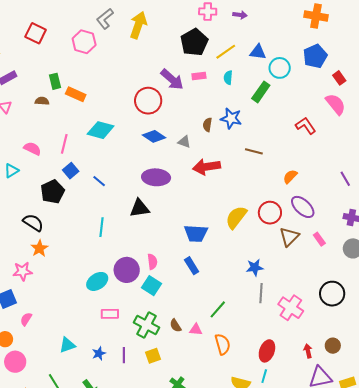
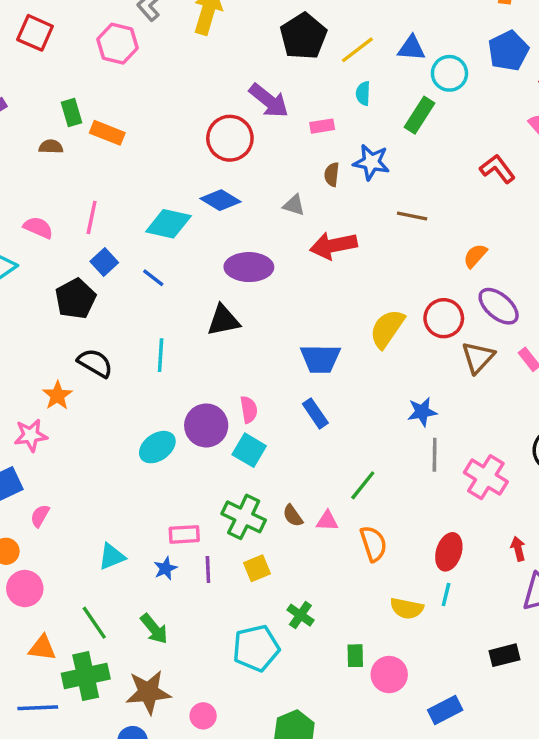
pink rectangle: (199, 76) -> (322, 126), moved
cyan diamond: (101, 130) -> (168, 224), moved
blue diamond: (154, 136) -> (221, 200), moved
black semicircle: (33, 223) -> (95, 363), moved
pink rectangle: (110, 314) -> (184, 534), moved

